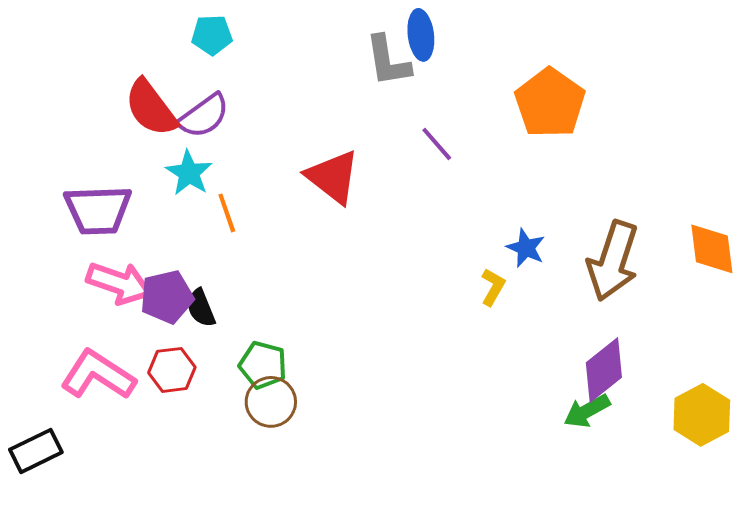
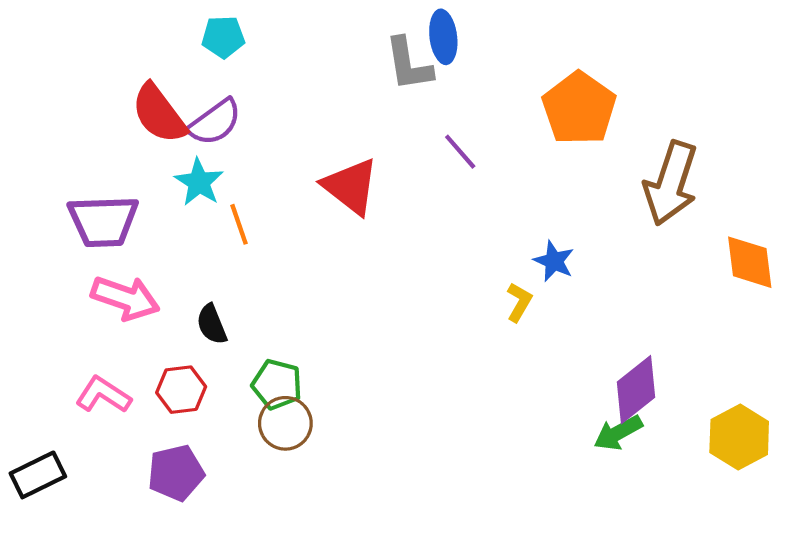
brown arrow: (613, 261) -> (671, 183), moved
purple pentagon: (167, 297) -> (176, 473), moved
pink L-shape: (98, 375) -> (103, 395), size x0.7

